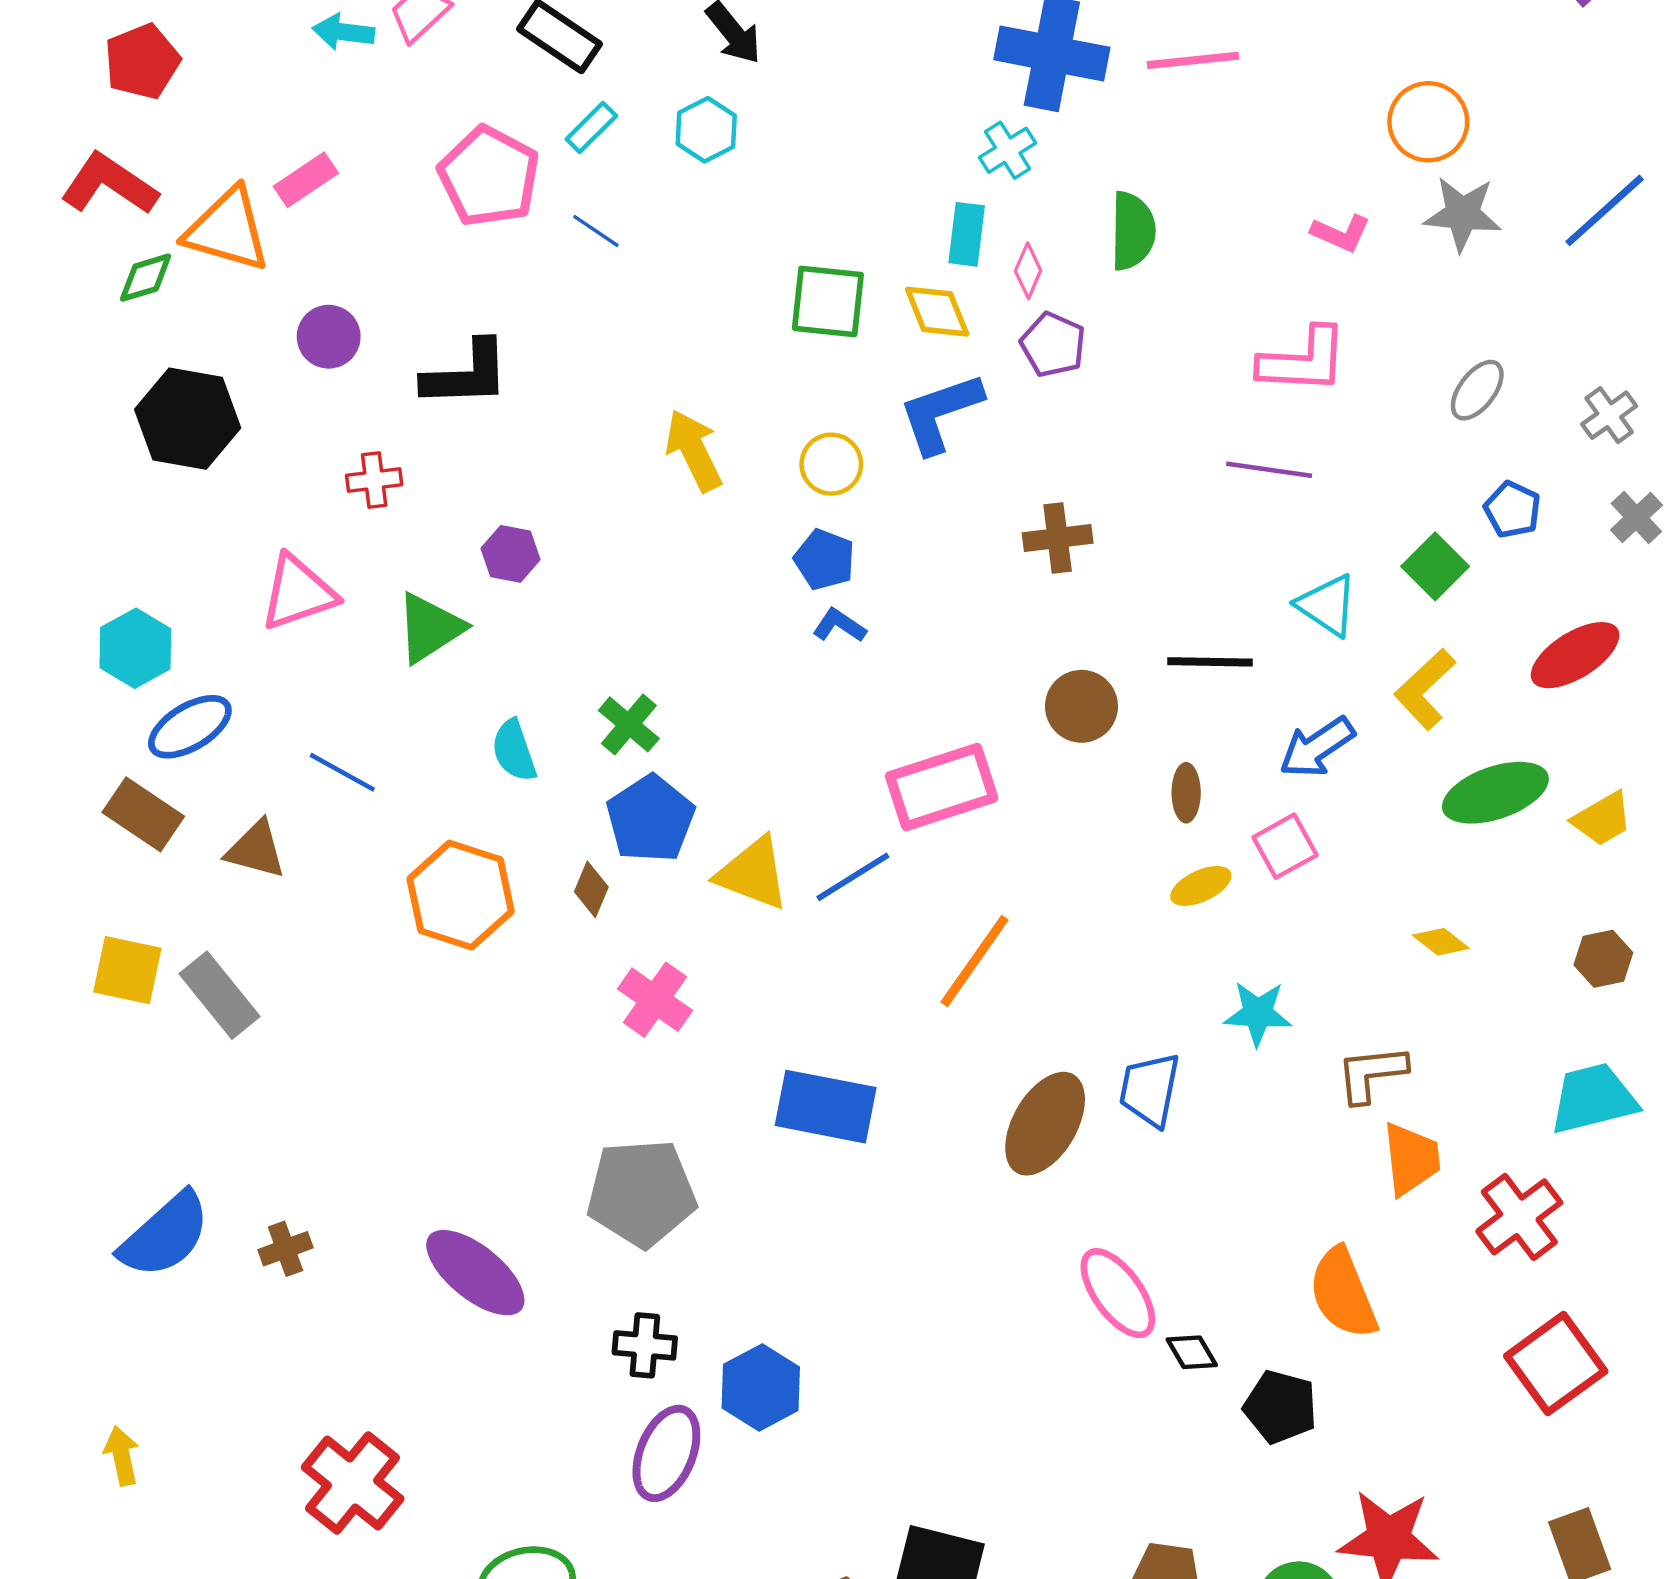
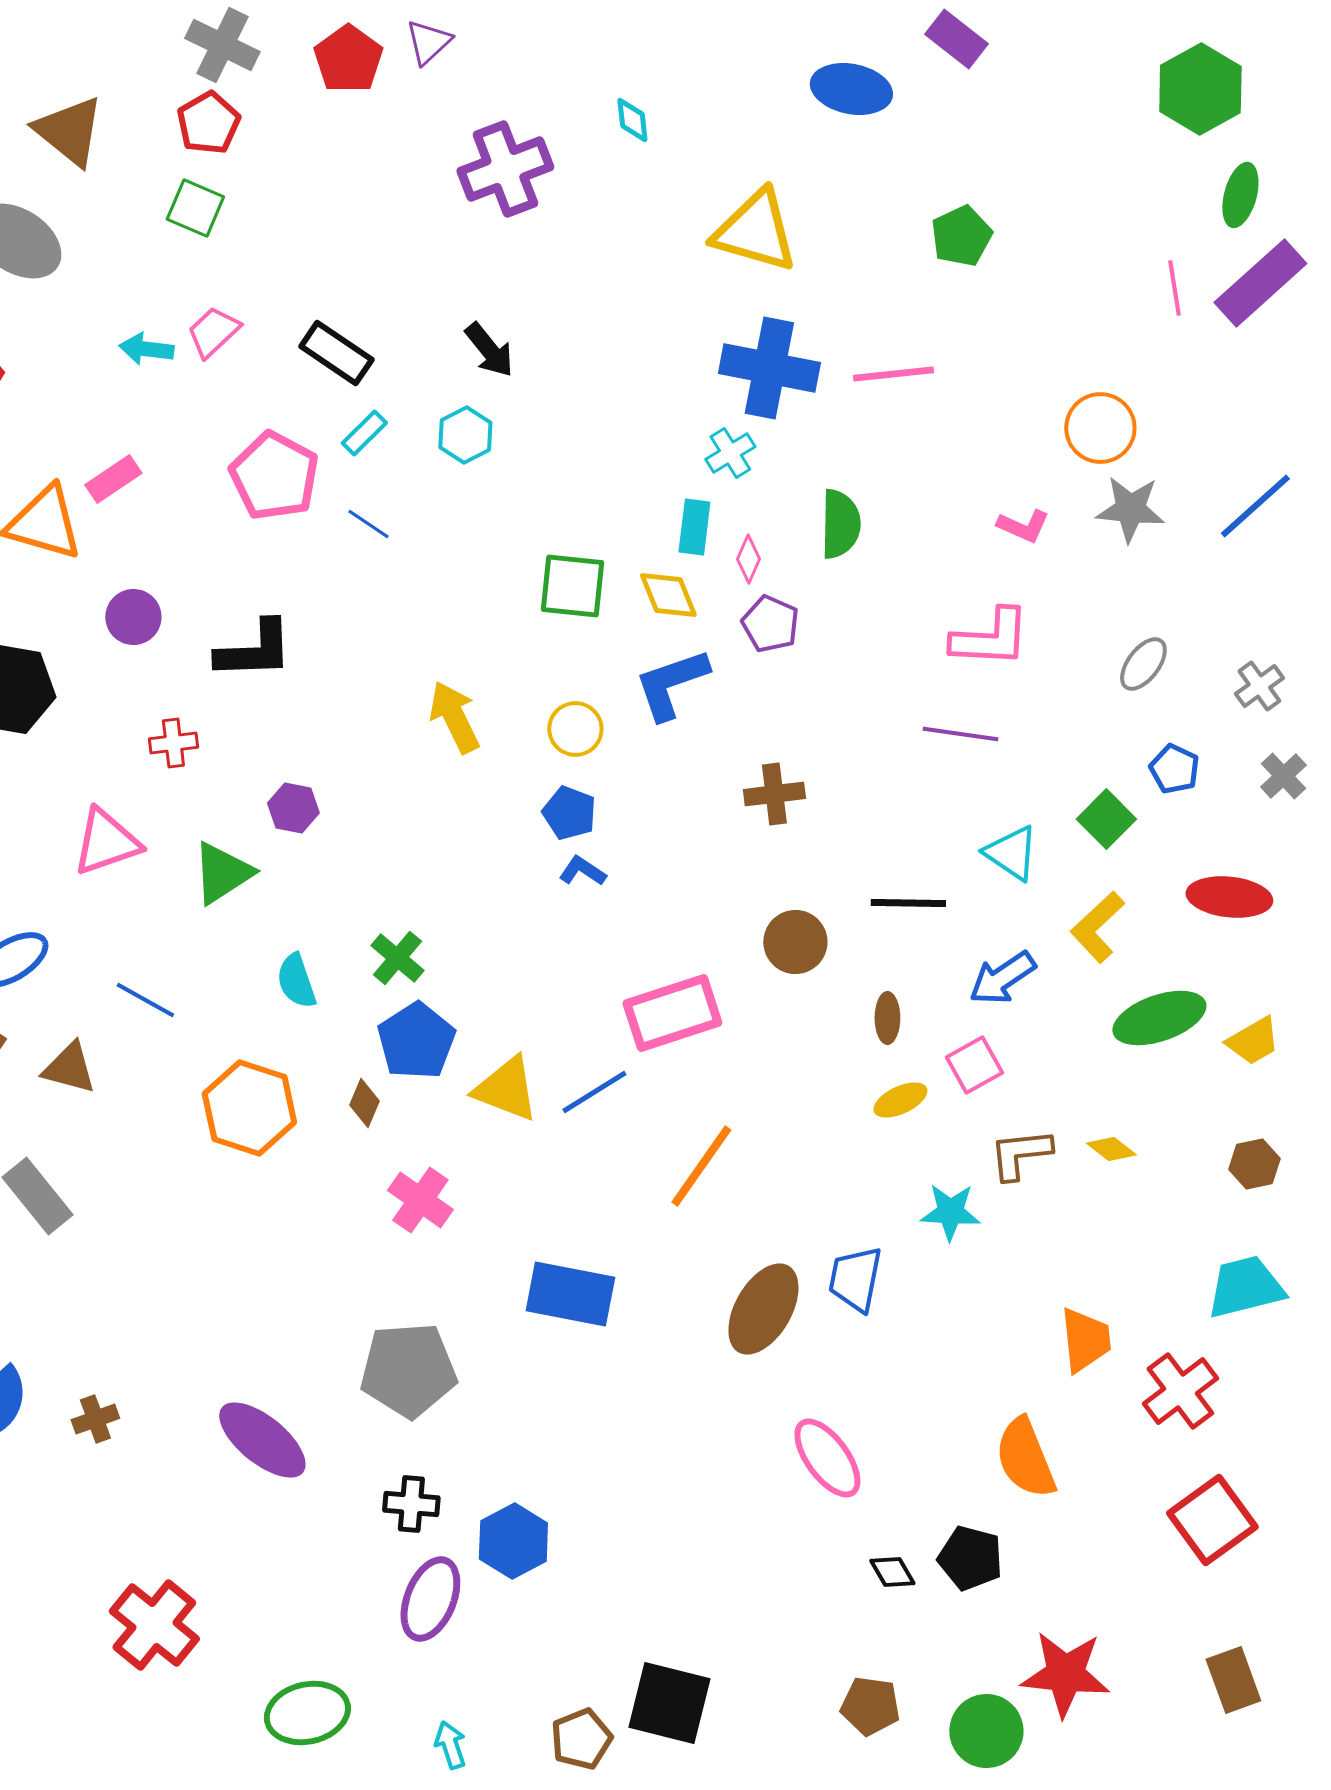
red ellipse: (1575, 655) -> (1229, 897), turned 38
brown L-shape: (1371, 1074) -> (1020, 1154), moved
black diamond: (1192, 1352) -> (892, 1572), moved

